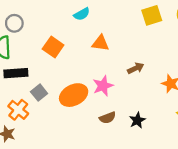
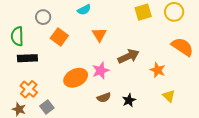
gray circle: (14, 23) -> (43, 17), moved
orange triangle: (100, 43) -> (99, 35), turned 49
brown arrow: (136, 68) -> (128, 56), size x1.5
gray square: (39, 93) -> (47, 107), moved

